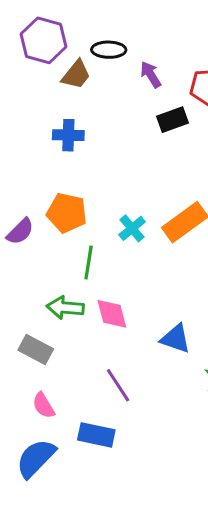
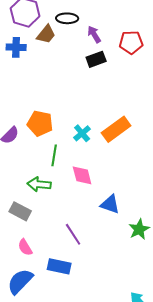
black rectangle: (172, 120) -> (96, 59), moved
blue cross: (68, 135) -> (16, 47), moved
pink diamond: (112, 314) -> (82, 175), moved

